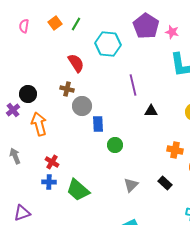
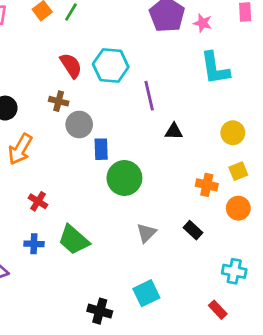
cyan hexagon: (108, 44) -> (111, 66), moved
orange arrow: (39, 124) -> (20, 149), turned -135
green circle: (115, 145) -> (124, 178), size x1.6
blue cross: (49, 182) -> (34, 244), moved

